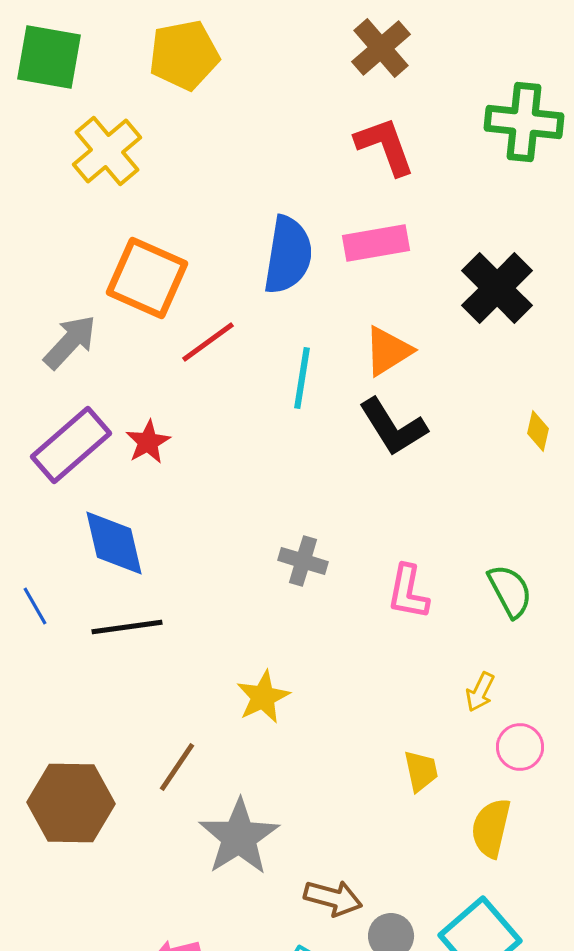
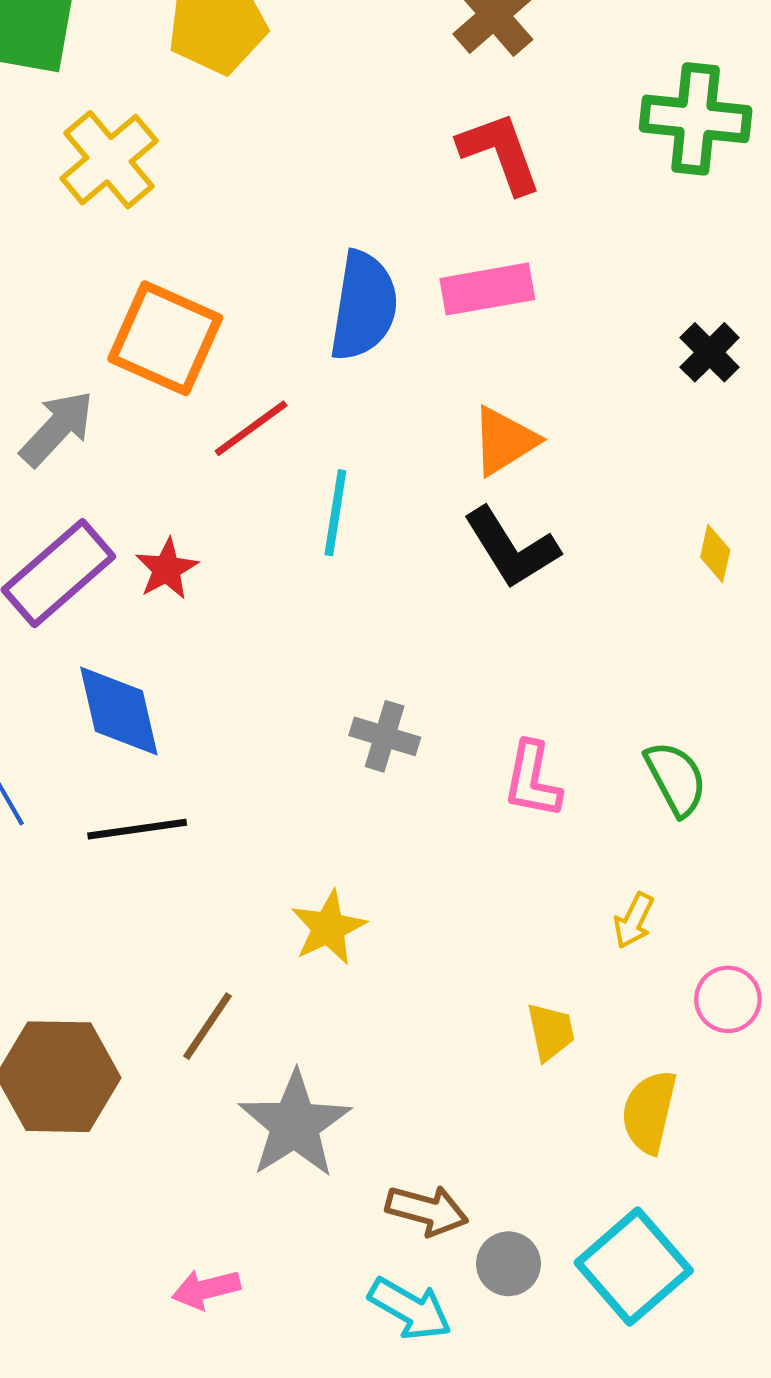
black cross: (497, 288) -> (710, 352), moved, size x0.6
cyan line: (302, 378) -> (335, 513), moved
pink circle: (520, 747) -> (728, 999), moved

